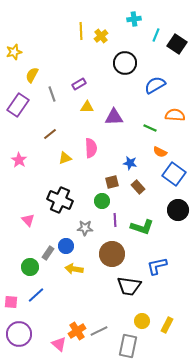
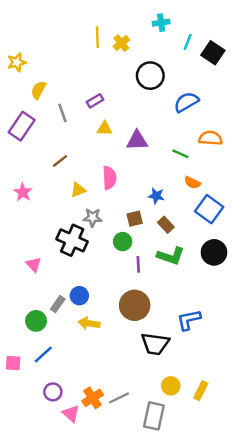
green L-shape: (142, 227) -> (171, 256), moved
gray star: (85, 228) -> (93, 218), moved
purple circle: (19, 334) -> (53, 392), moved, size x0.6

